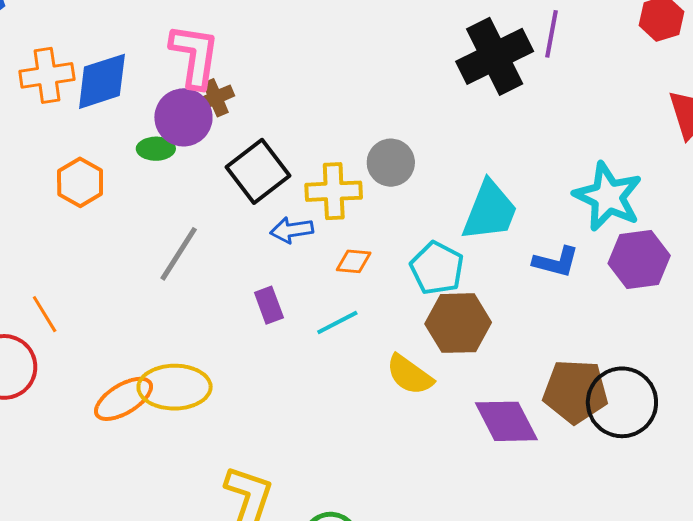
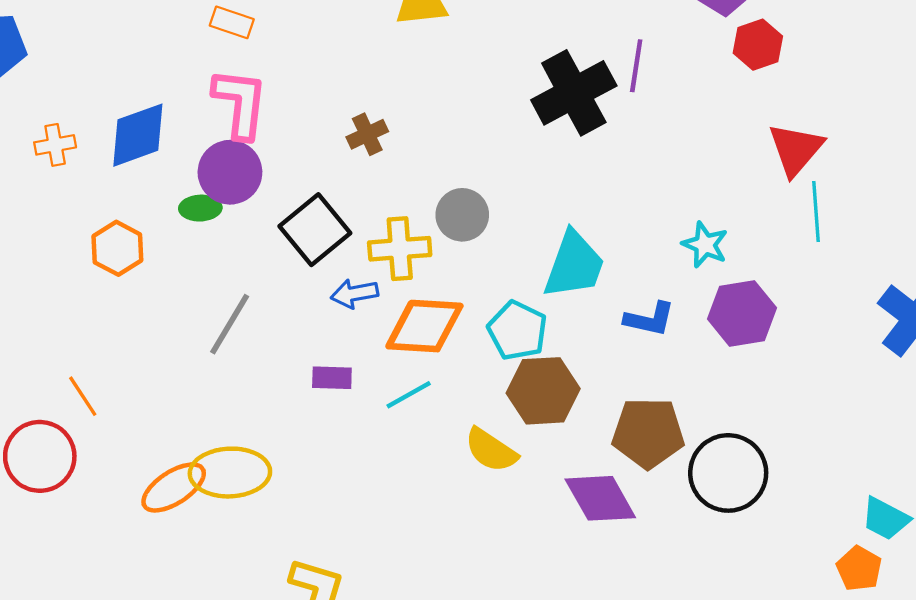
orange cross: (47, 75) -> (55, 145), moved, size x0.7
brown cross: (216, 98) -> (367, 134), moved
cyan star: (608, 197) -> (705, 245), size x0.6
orange diamond: (354, 261) -> (424, 326), size x2.0
purple rectangle: (269, 305) -> (332, 378), turned -66
brown pentagon: (575, 391) -> (648, 433), moved

